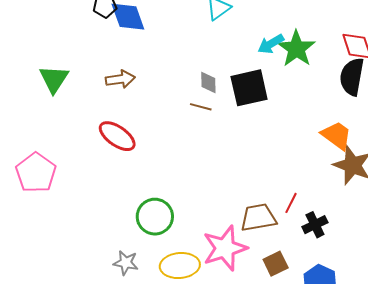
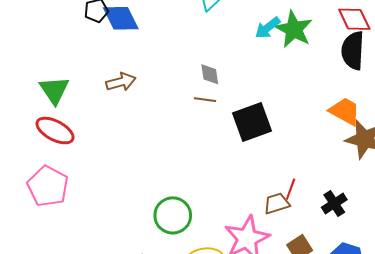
black square: (249, 88) -> (252, 122), moved
red ellipse: (117, 136) -> (55, 131), moved
red line: (291, 203) -> (291, 189), moved
brown trapezoid: (258, 218) -> (277, 204), size x0.7

